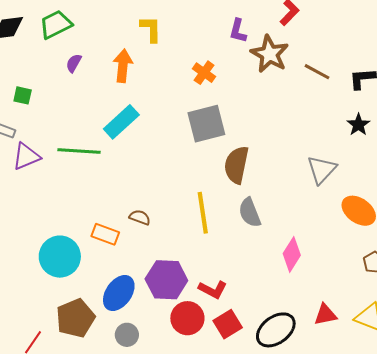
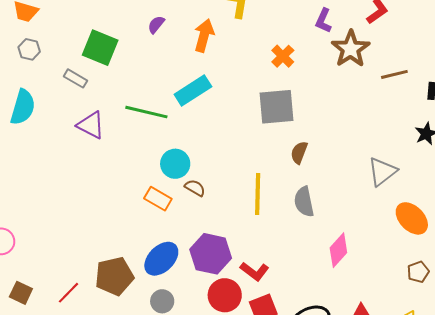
brown line: (317, 72) -> (394, 74), turned -52
green square: (23, 95) -> (100, 48), size x1.8
purple triangle: (26, 156) -> (91, 125), moved, turned 40
brown semicircle: (236, 165) -> (299, 152), size x0.6
cyan circle: (60, 257) -> (175, 164), moved, size x0.7

